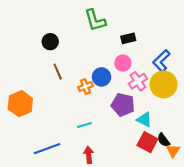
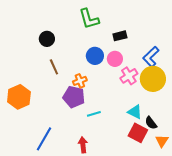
blue circle: (102, 77) -> (95, 56), moved
purple pentagon: (123, 105) -> (74, 97), moved
cyan line: (84, 125) -> (94, 114), moved
black semicircle: (164, 140) -> (151, 123), moved
blue line: (47, 149) -> (44, 139), turned -40

